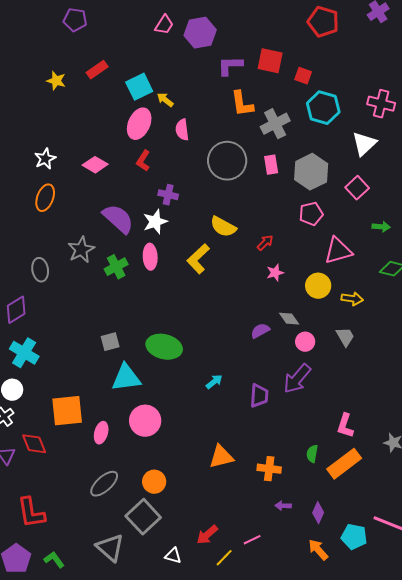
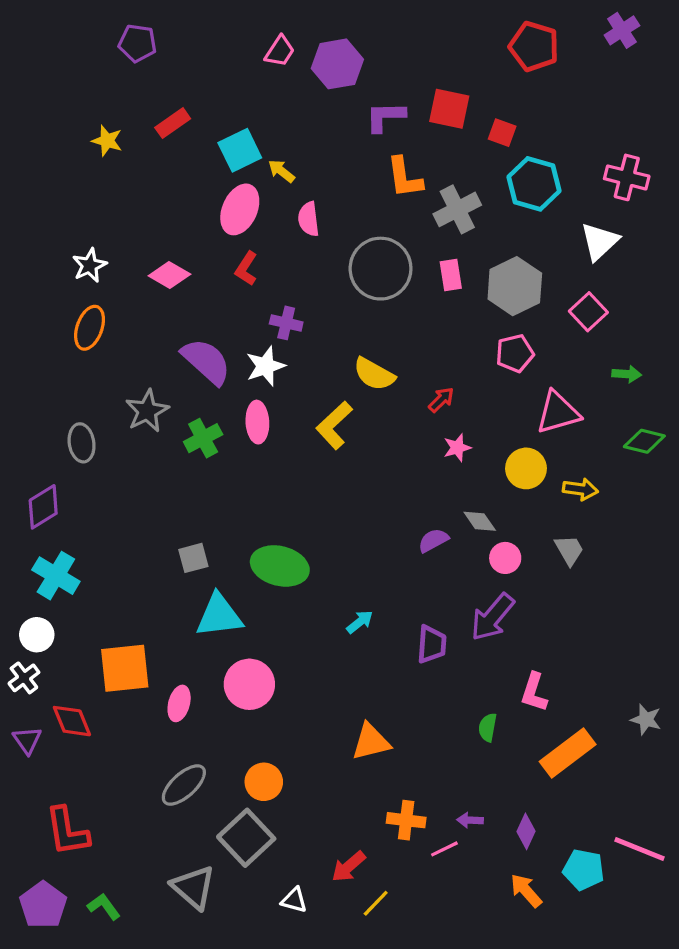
pink L-shape: (345, 426) -> (534, 692), moved
green semicircle: (312, 454) -> (488, 727), moved
orange cross: (269, 469) -> (406, 820), moved
pink line: (252, 540) -> (444, 849), moved

